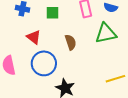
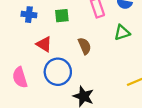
green triangle: (106, 33) -> (122, 33), size x0.7

